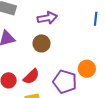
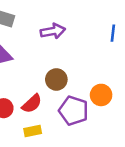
brown circle: (41, 43) -> (56, 79), moved

